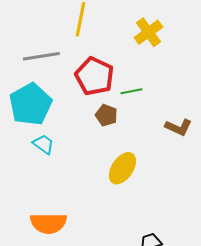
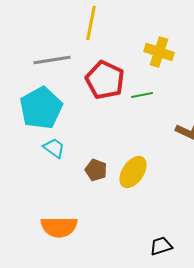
yellow cross: (148, 32) -> (159, 52), moved, turned -36
brown pentagon: (106, 115) -> (96, 170), moved

